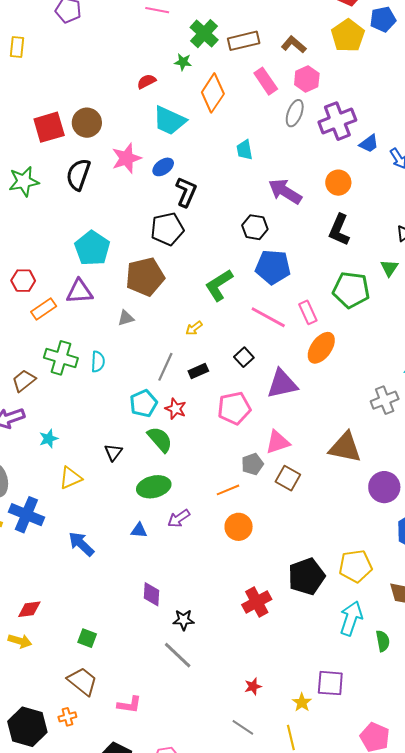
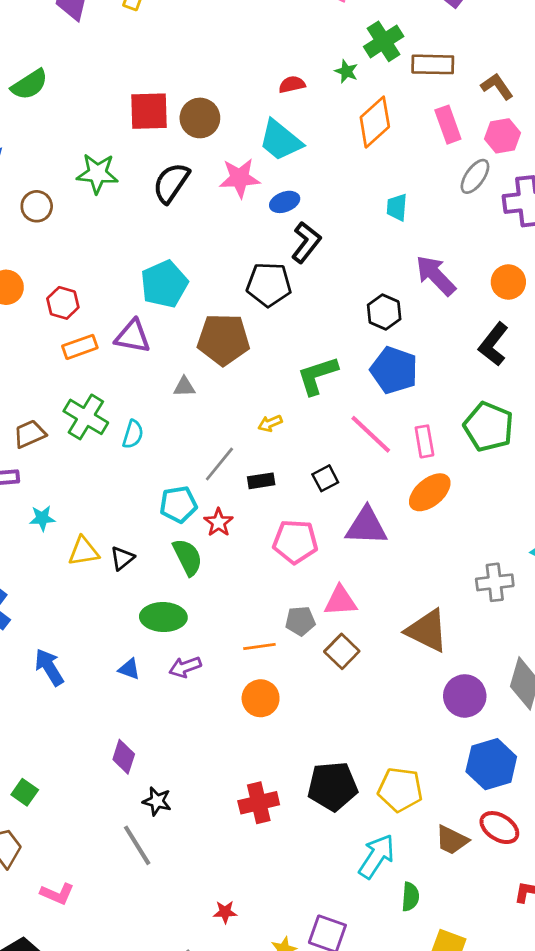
cyan trapezoid: (169, 121) -> (280, 140), moved
yellow triangle: (71, 478) -> (84, 551), moved

